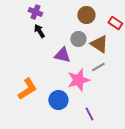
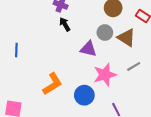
gray line: (98, 67) -> (134, 66), moved

